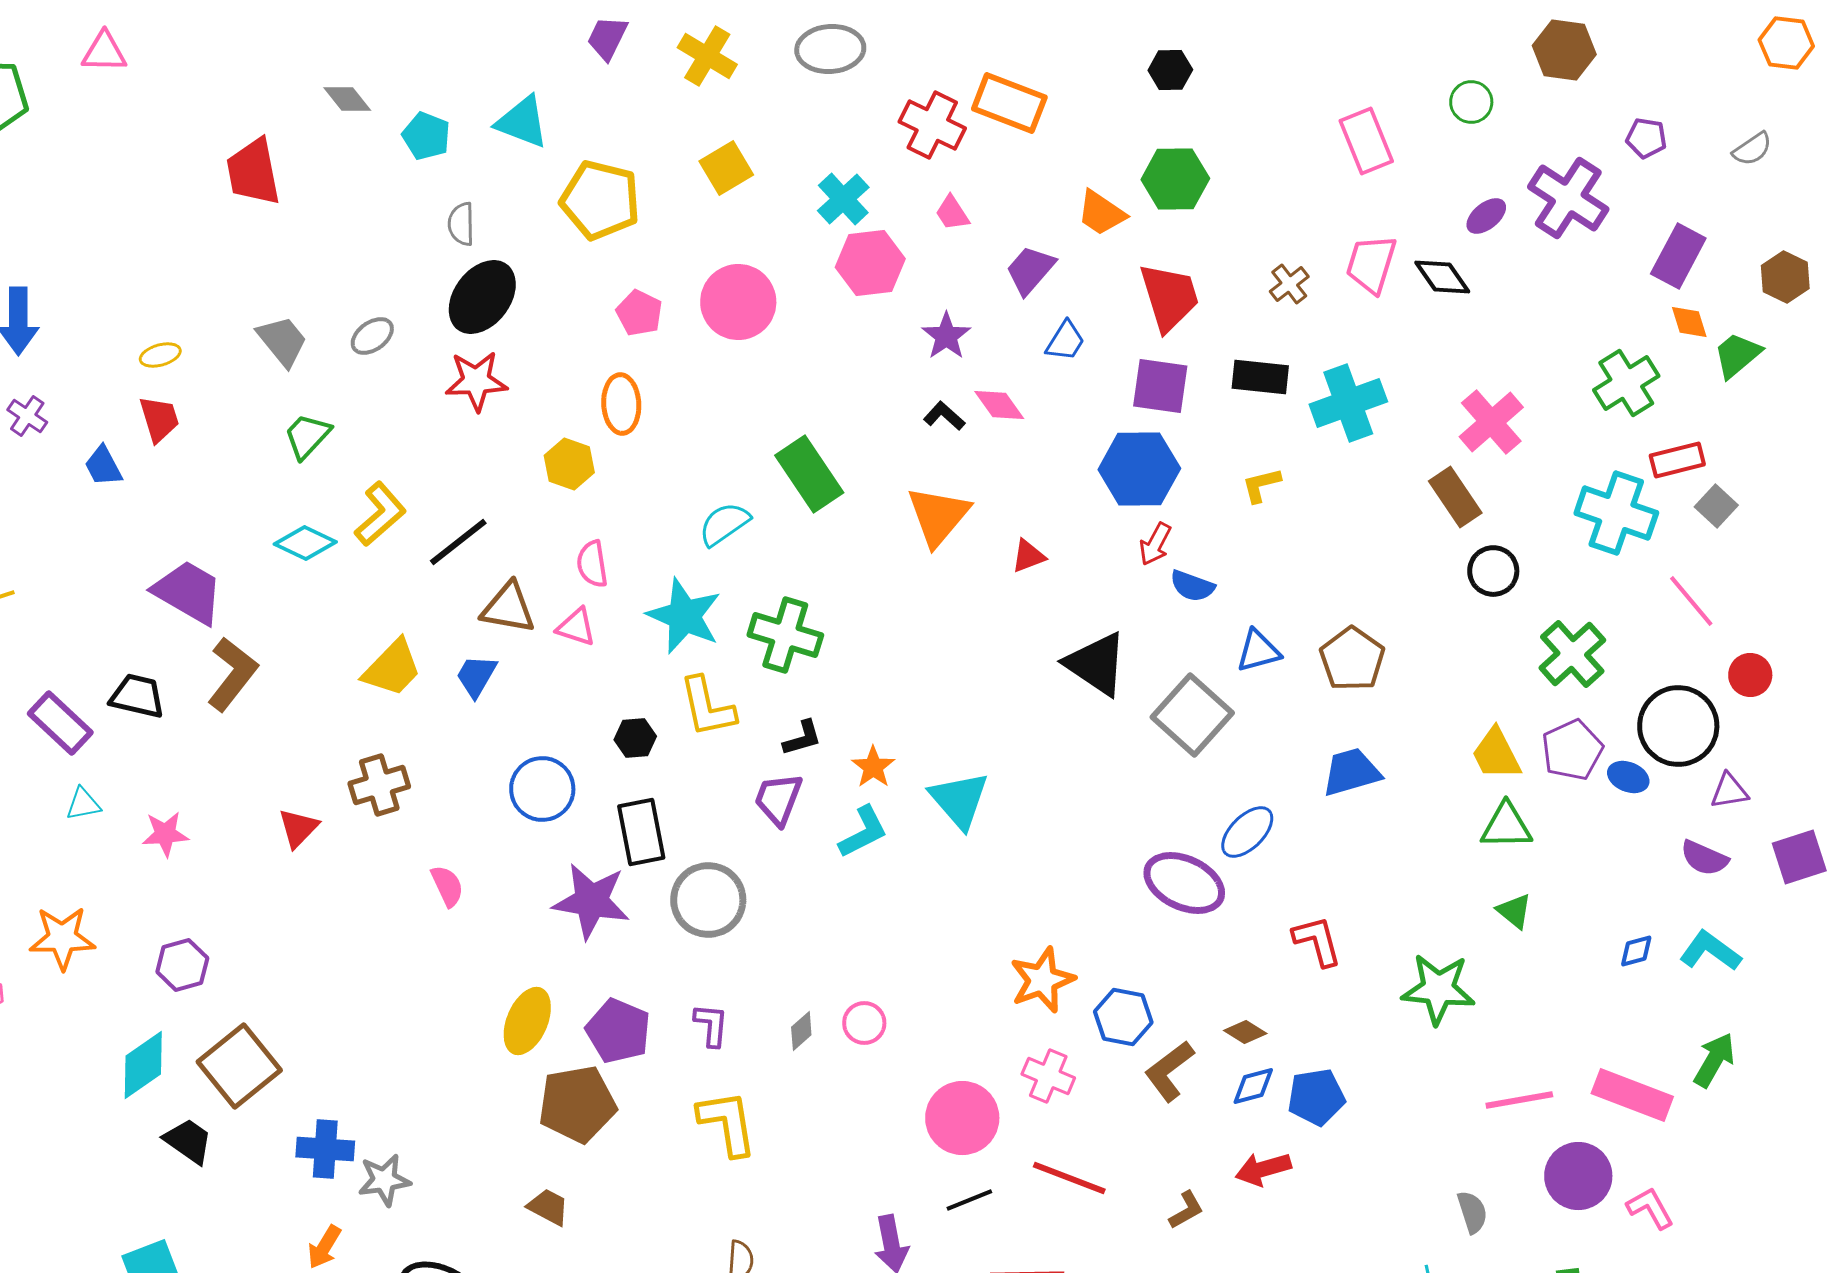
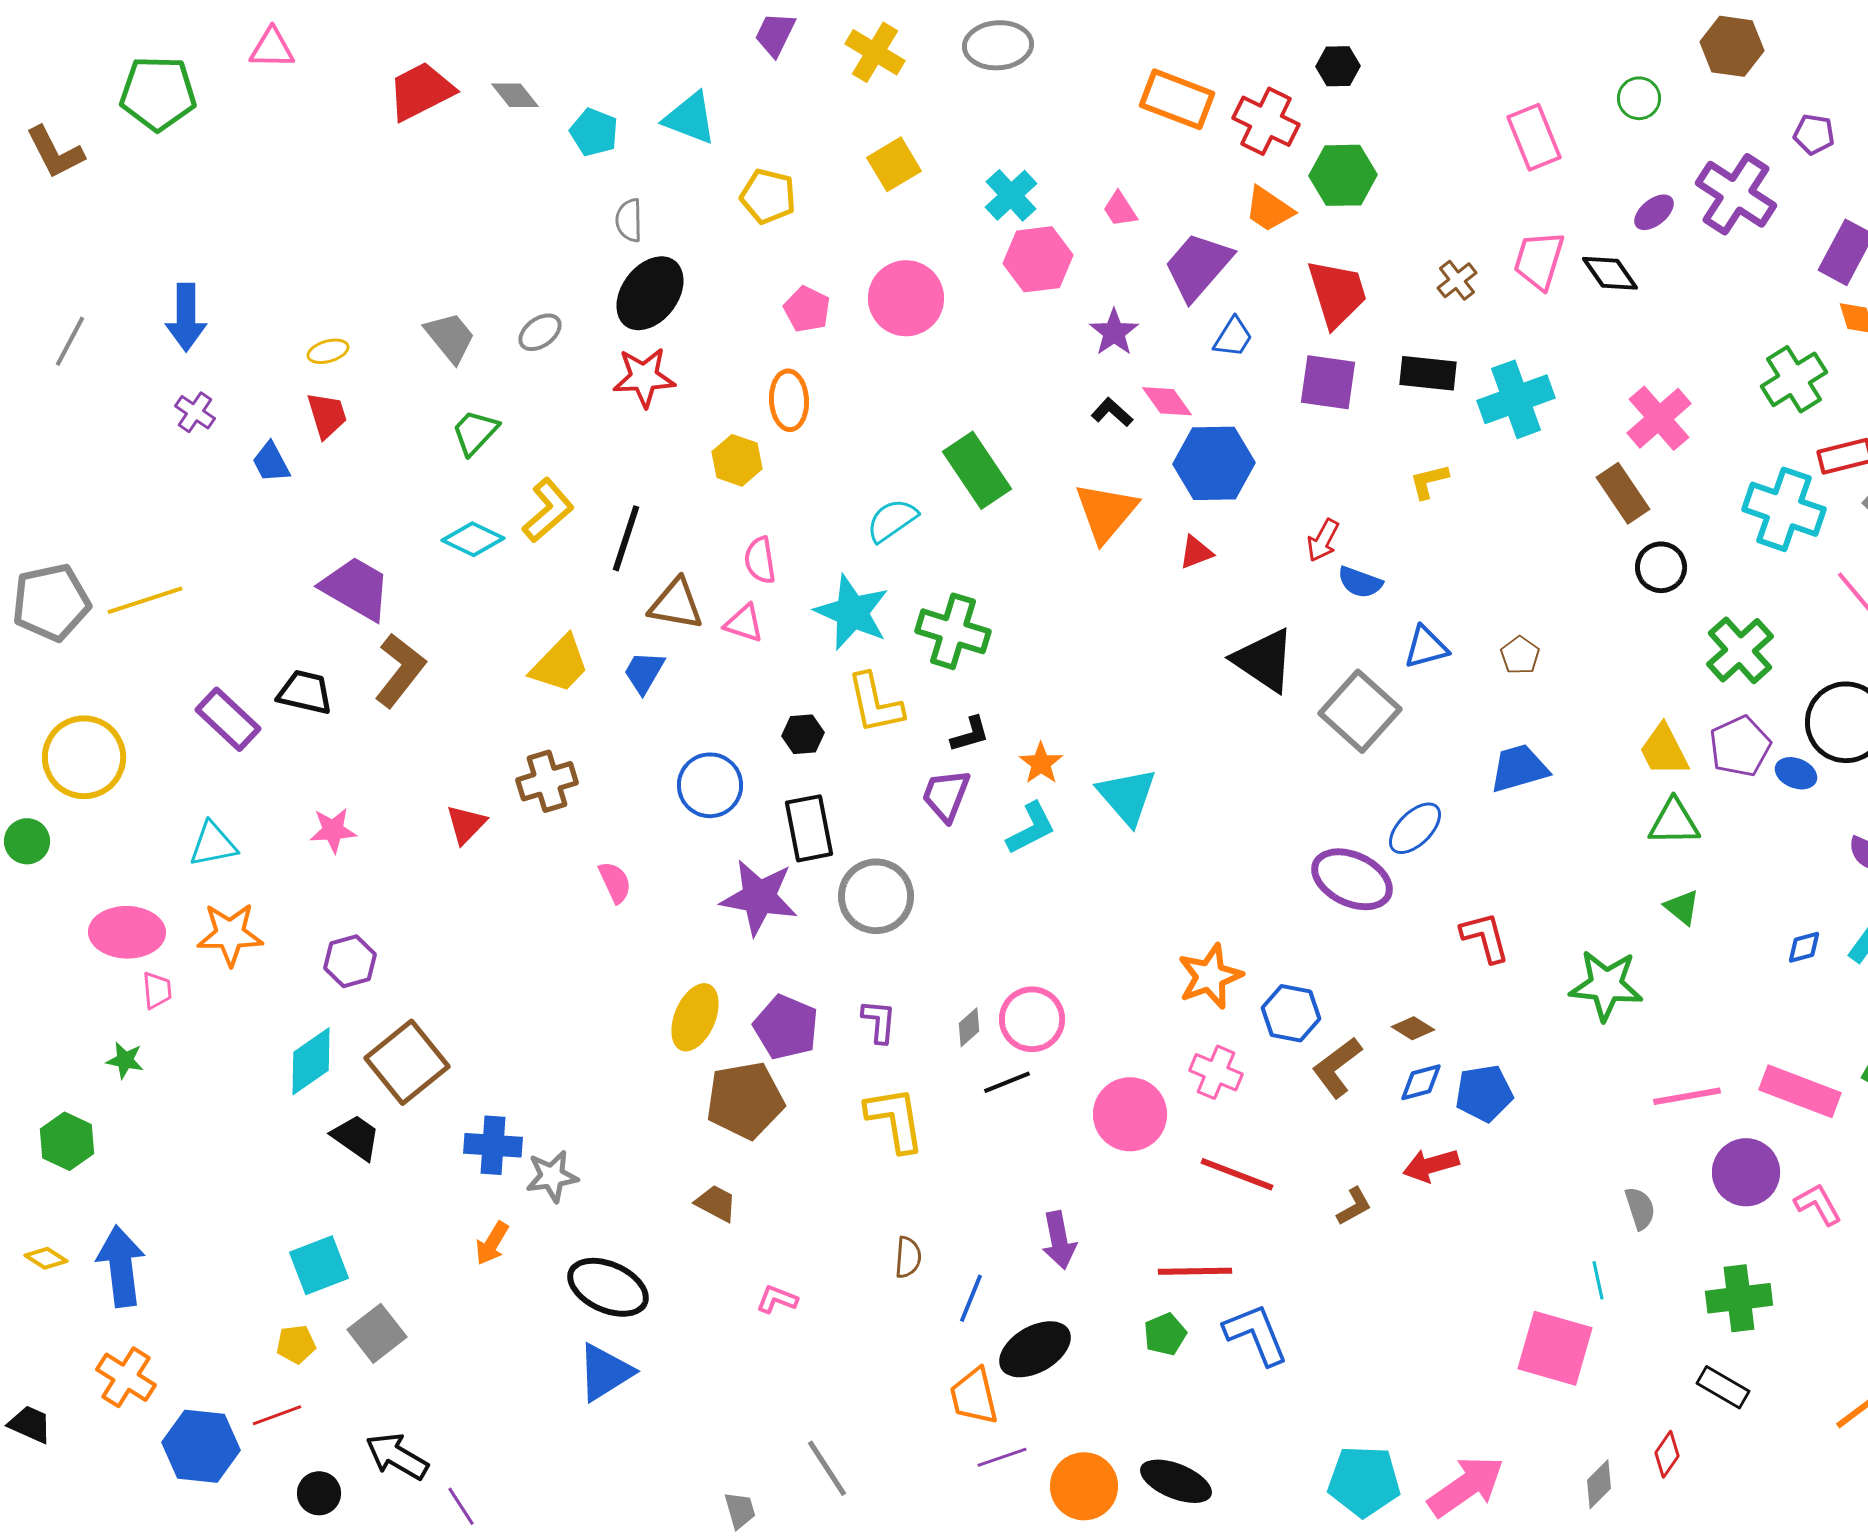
red cross: (932, 125) -> (1266, 121), moved
red trapezoid: (253, 172) -> (421, 91), moved, turned 74
yellow pentagon: (600, 200) -> (768, 196), size x0.7
purple trapezoid: (1030, 270) -> (1198, 266), size x1.4
blue hexagon: (1139, 469) -> (1214, 463), moved
black line: (458, 542) -> (626, 538), turned -34
brown pentagon: (1352, 659) -> (1520, 655), size x0.6
cyan triangle: (83, 804) -> (213, 844), moved, size x1.4
pink circle: (864, 1023) -> (1032, 1019), size x1.5
black line: (969, 1200) -> (1007, 1082), moved

